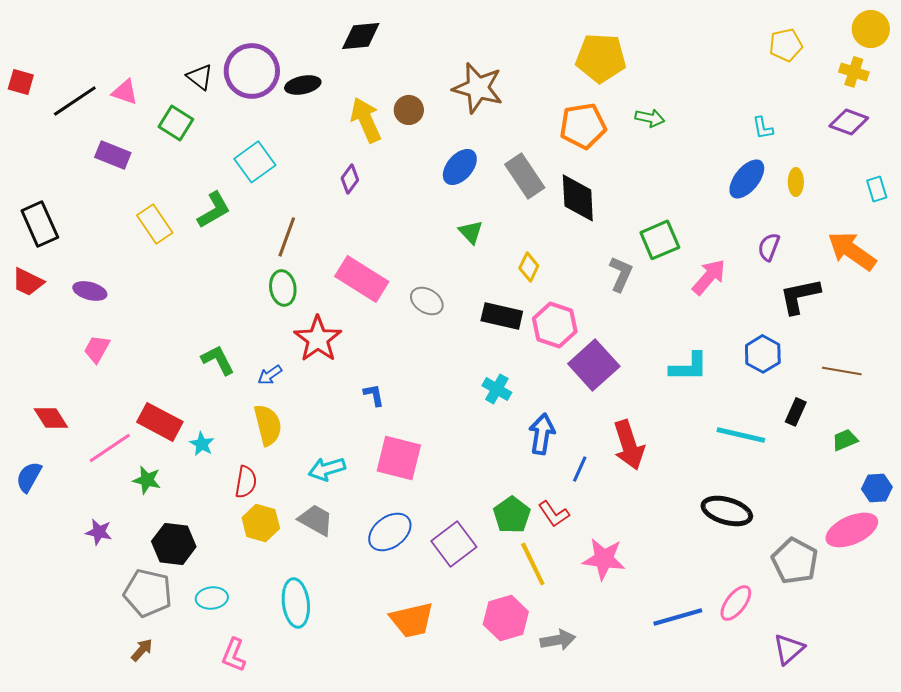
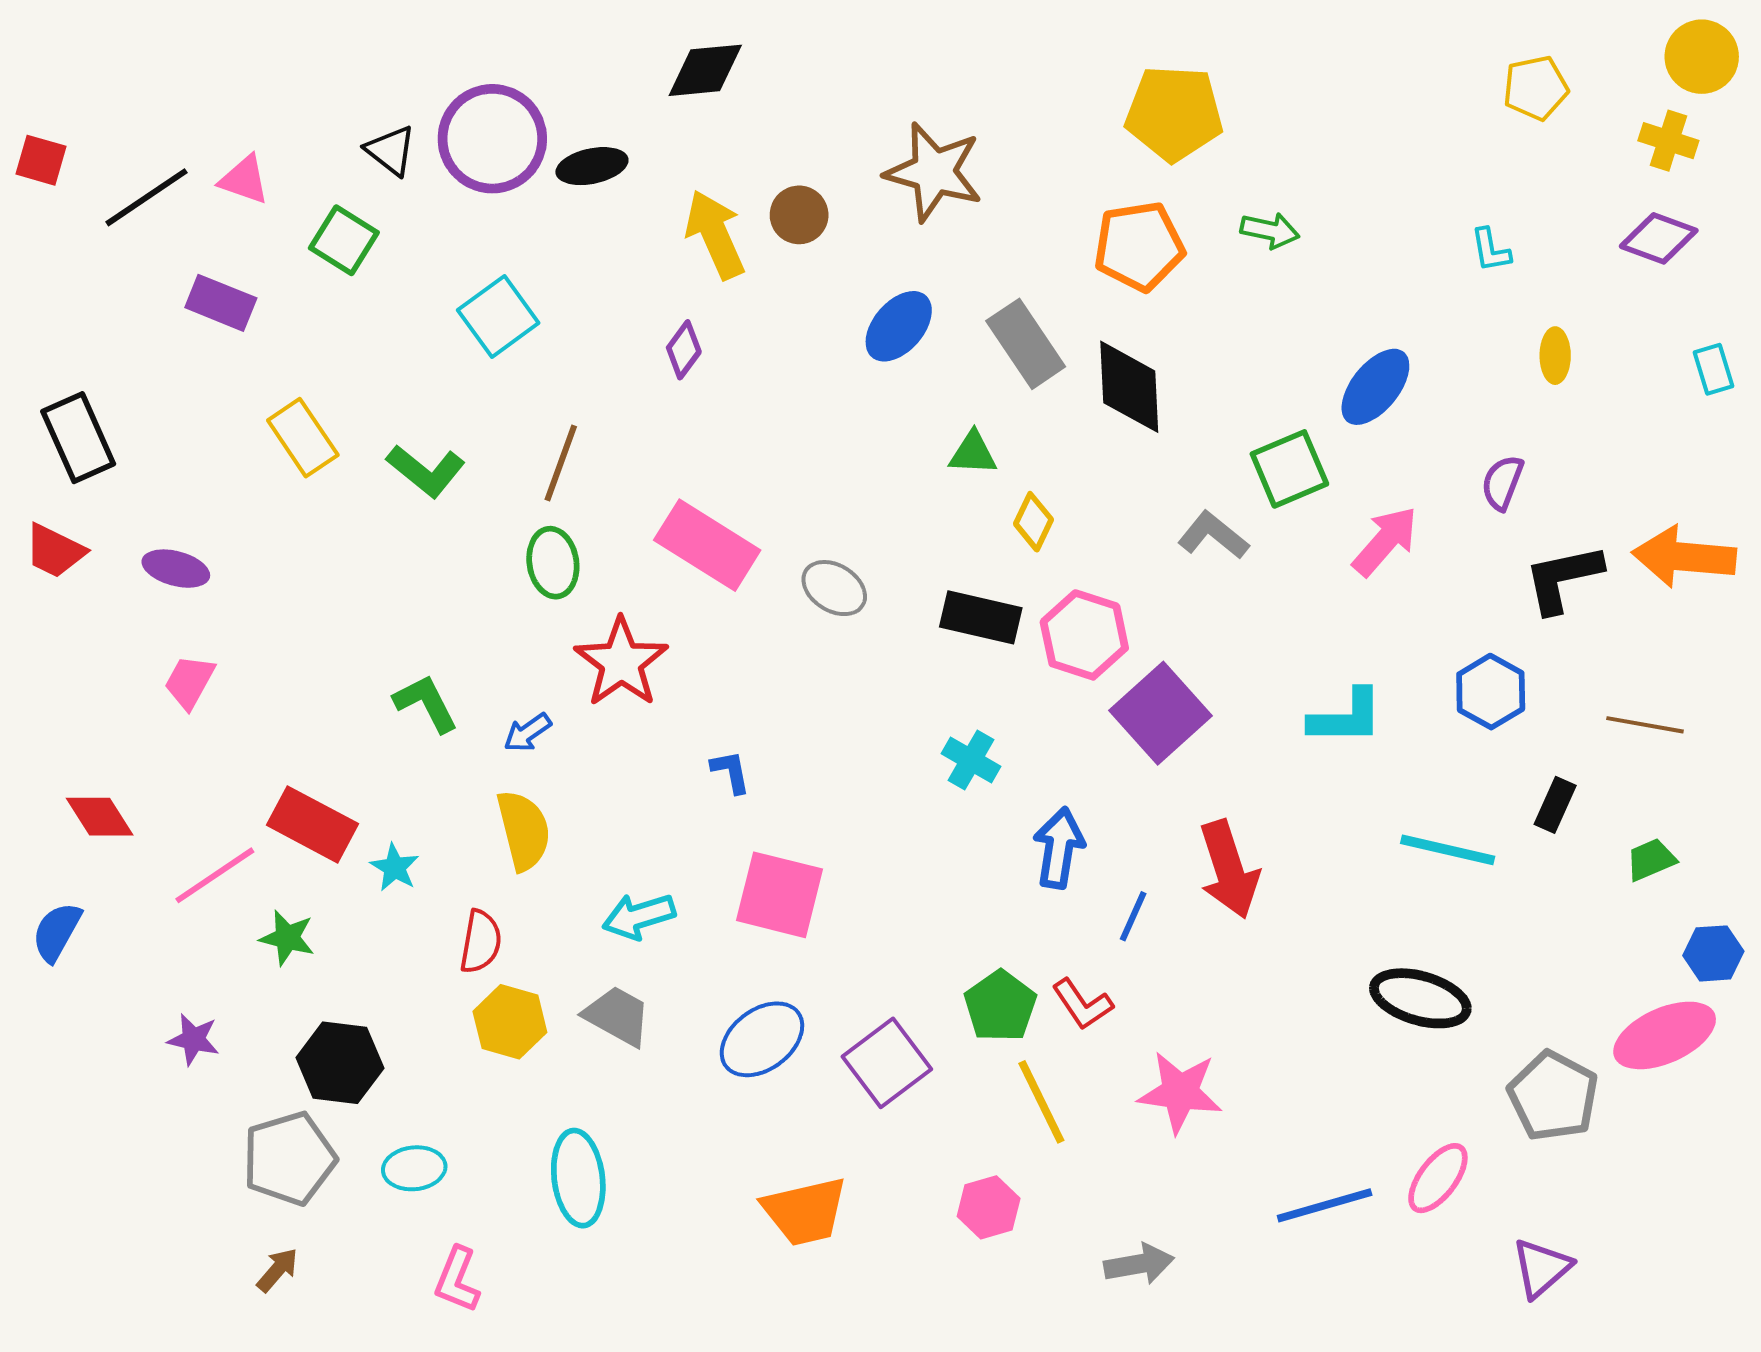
blue ellipse: (747, 179) -> (1375, 387), moved
green L-shape: (214, 210) -> (426, 471), moved, turned 69
green triangle: (471, 232) -> (973, 453), moved, turned -44
orange arrow: (852, 251) -> (1684, 557), moved, turned -30
gray L-shape: (621, 274) -> (1213, 535), turned -75
gray pentagon: (148, 593) -> (289, 1159), turned -30
pink hexagon: (506, 618) -> (989, 1207), size x0.7
gray arrow: (558, 640) -> (1139, 1264), moved

